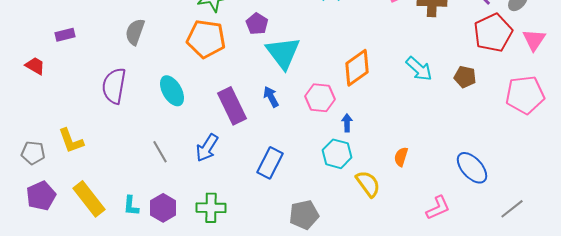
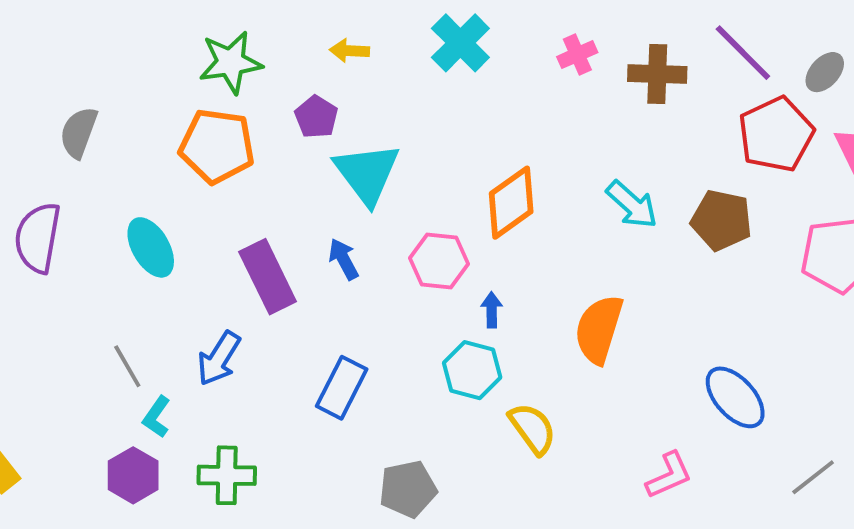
brown pentagon: (465, 77) -> (721, 220), size x1.4
orange semicircle: (401, 157) -> (599, 329), moved, size x1.8
cyan L-shape: (131, 206) -> (157, 417), moved, turned 30

